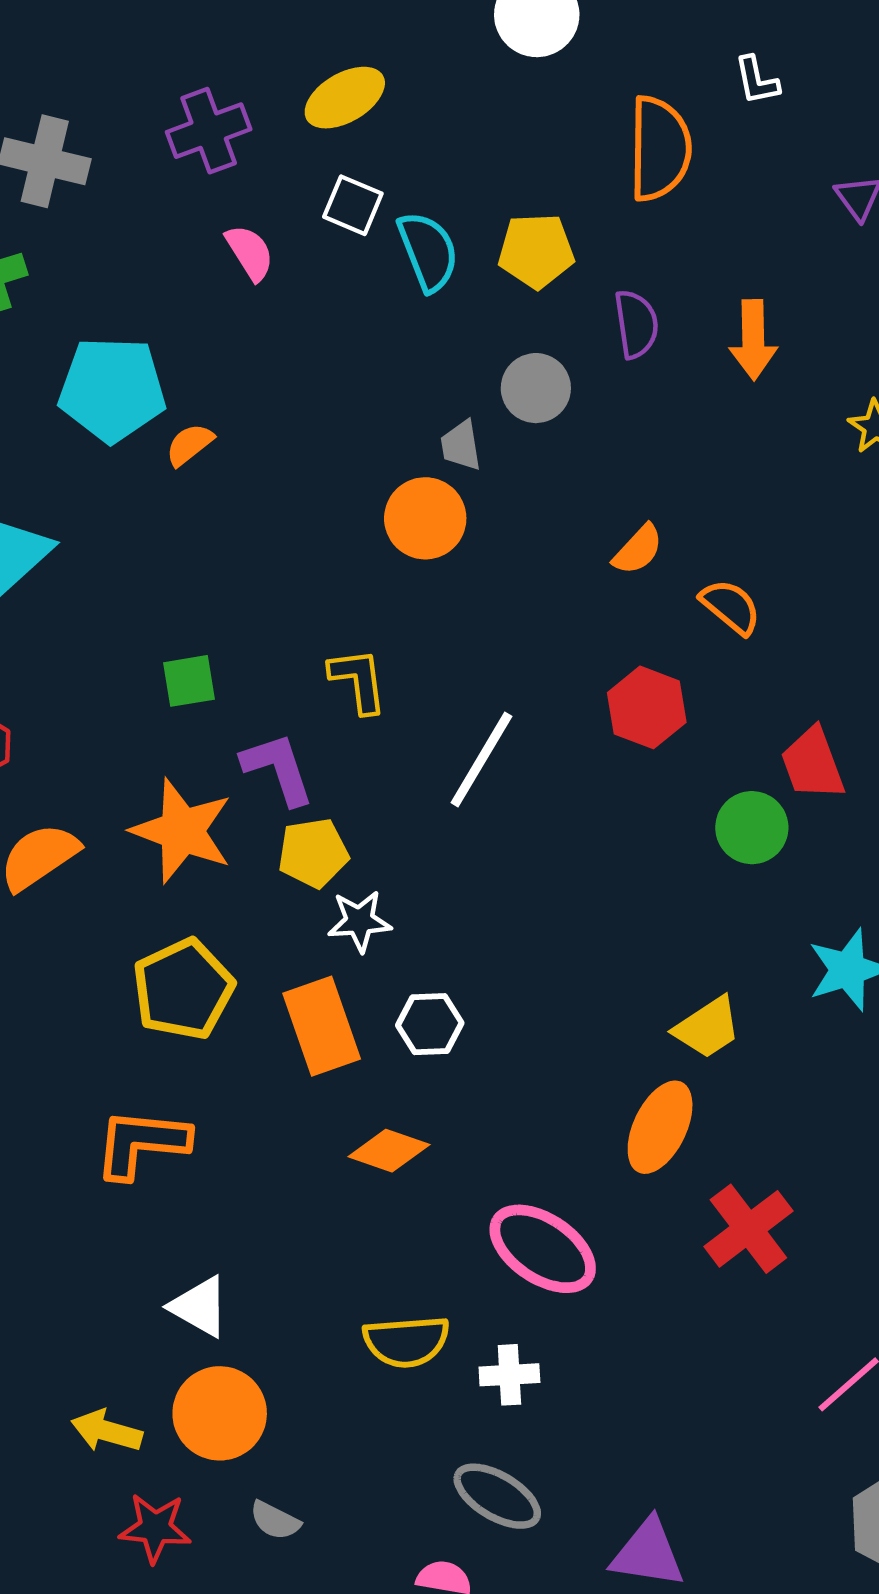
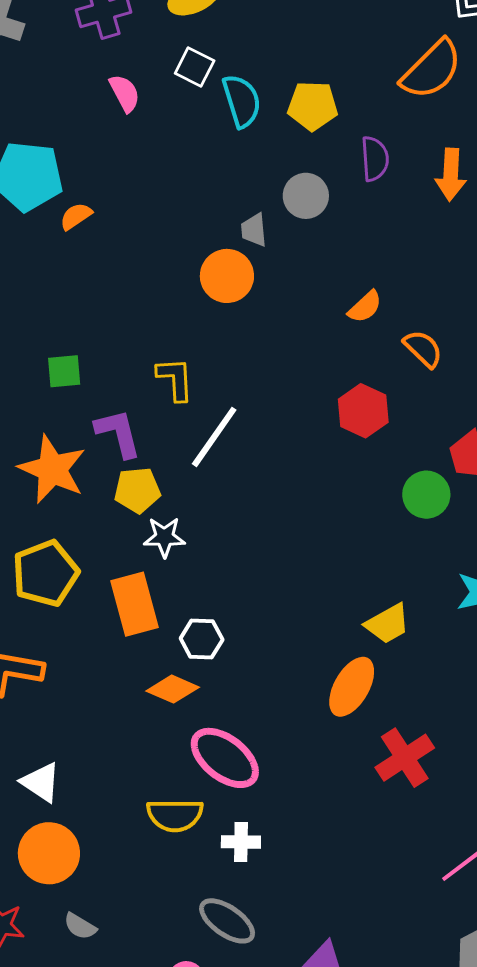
orange semicircle: (660, 149) -> (432, 70), moved, turned 40
white line: (481, 760) -> (214, 437), moved
white hexagon: (430, 1024) -> (202, 639), moved
pink ellipse: (543, 1249) -> (225, 758), moved

